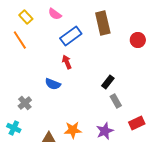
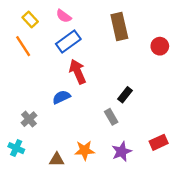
blue rectangle: (71, 36) -> (68, 42), moved
red arrow: (67, 62) -> (78, 72), size x1.5
blue semicircle: (53, 84) -> (61, 97), turned 133
gray rectangle: (116, 101) -> (111, 117), moved

